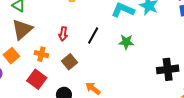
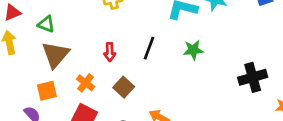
orange cross: (41, 54) -> (86, 83), turned 32
orange square: (11, 56) -> (47, 91), turned 35

